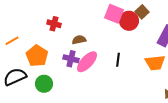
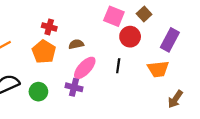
red circle: (129, 21) -> (130, 37), moved
orange pentagon: (37, 56) -> (44, 52), moved
purple cross: (71, 59) -> (74, 87), moved

